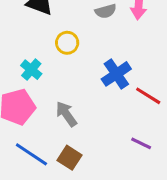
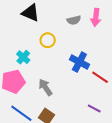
blue cross: (116, 74) -> (79, 62), turned -30

